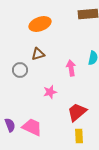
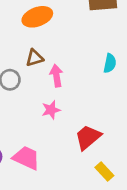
pink arrow: (71, 68) -> (56, 76), moved
yellow rectangle: (79, 136) -> (104, 172), moved, turned -40

